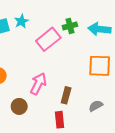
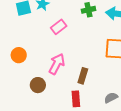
pink rectangle: (48, 39) -> (59, 27), moved, size x0.7
gray semicircle: (96, 106) -> (111, 98), moved

